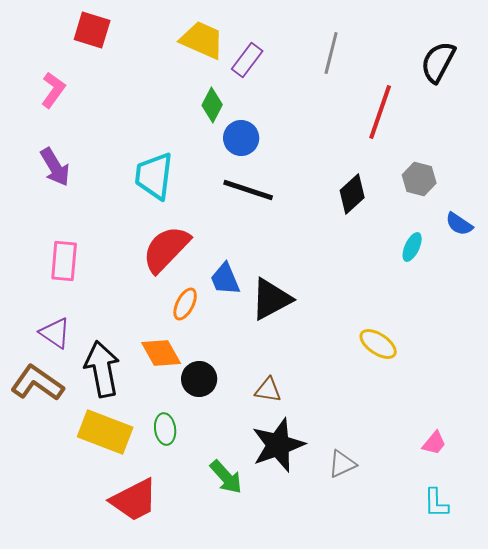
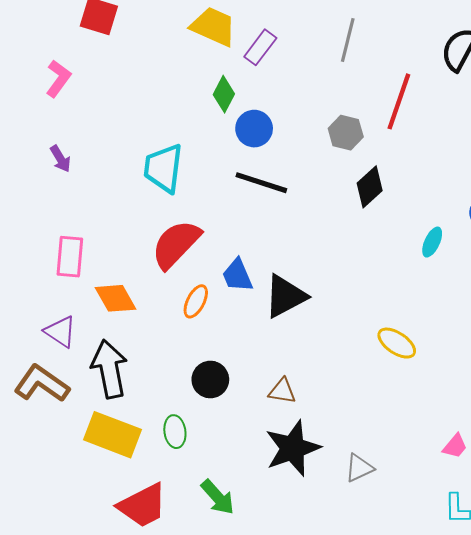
purple arrow: (55, 167) -> (60, 159), size x0.7
gray hexagon: (419, 179) -> (346, 133), moved
orange diamond: (161, 353) -> (116, 298), moved
green arrow: (226, 477) -> (218, 497), moved

